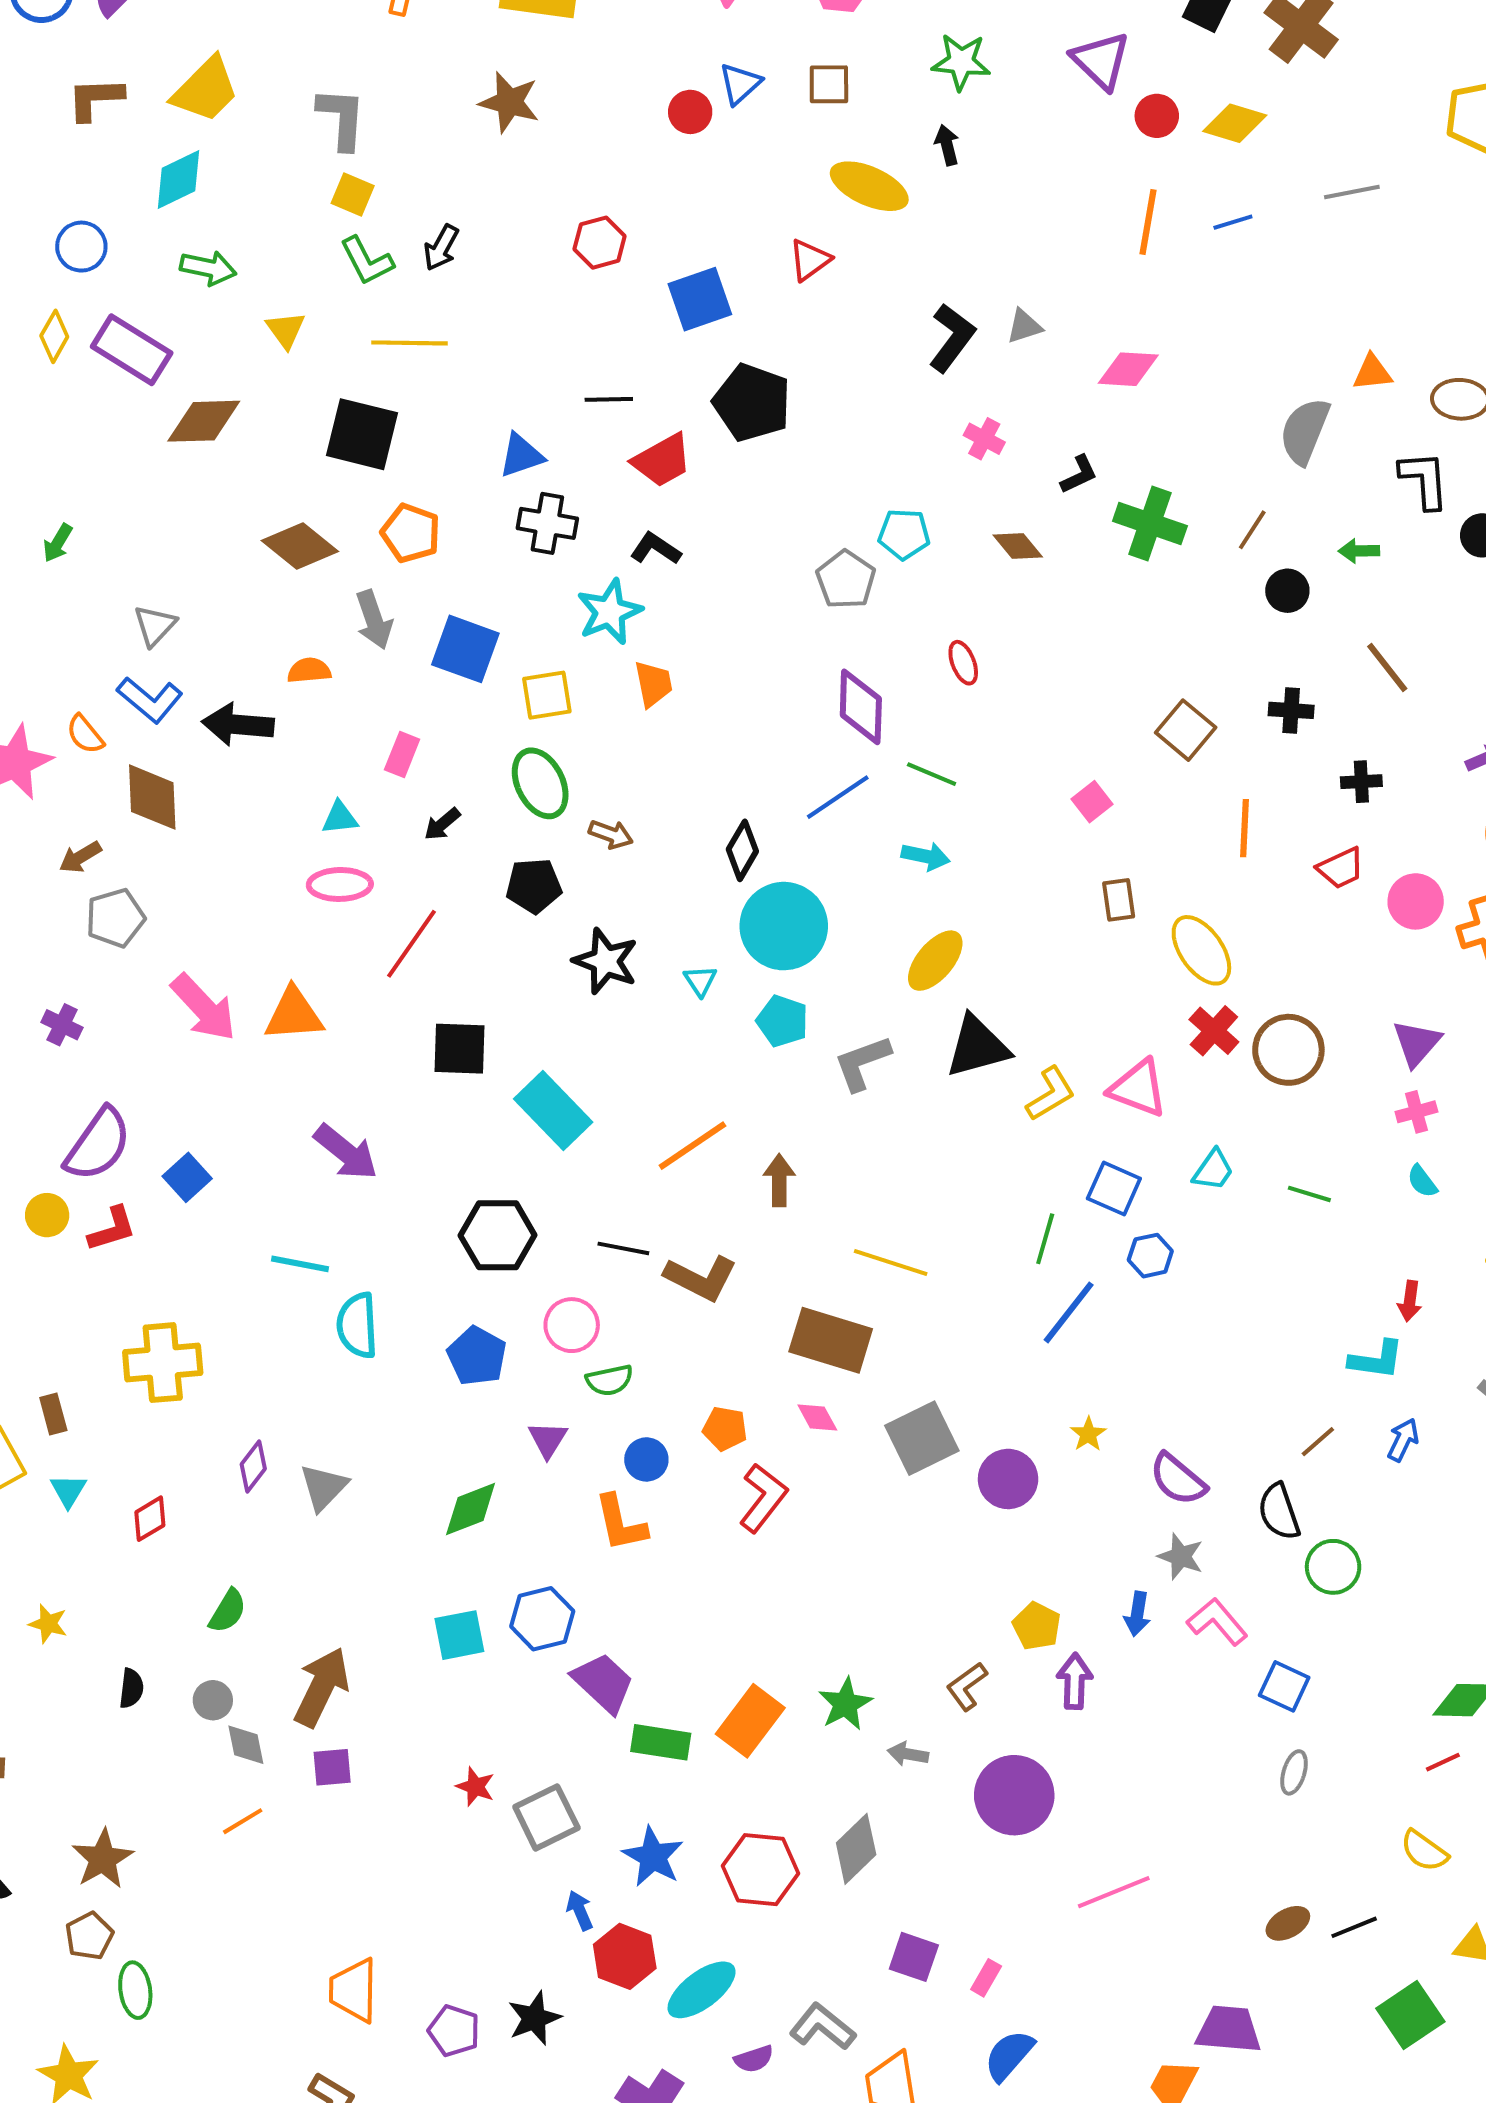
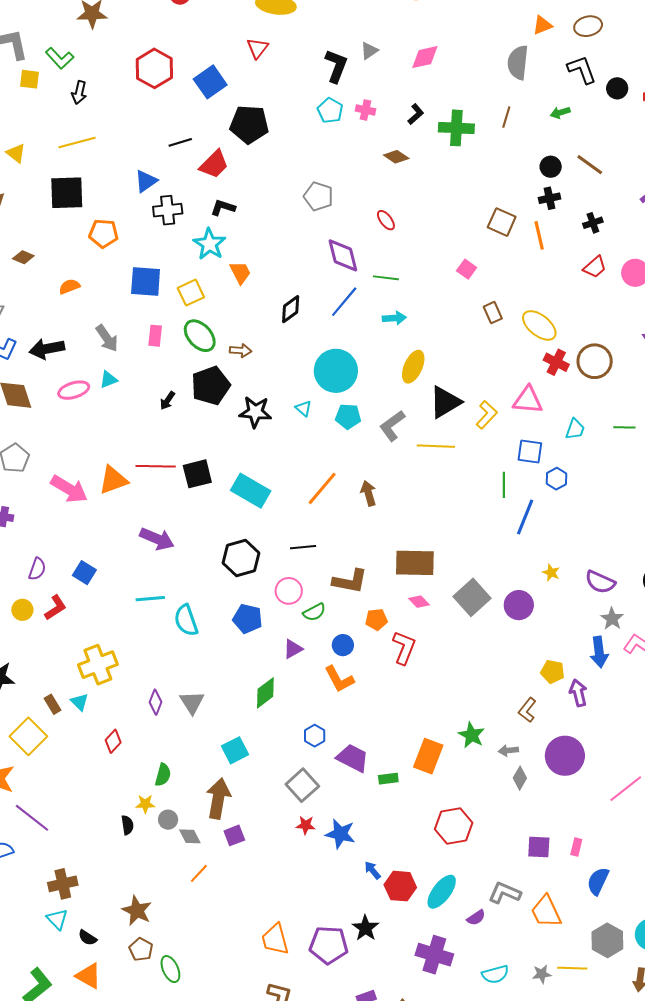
red hexagon: (600, 243) -> (154, 68), size x1.5
green L-shape: (367, 261) -> (60, 58), moved
cyan pentagon: (904, 534) -> (330, 111), moved, turned -30
brown diamond: (300, 546) -> (23, 257), moved, size x0.6
black circle: (1287, 591) -> (551, 167), moved
gray arrow: (374, 620) -> (107, 338), moved
orange semicircle: (309, 670) -> (69, 286), moved
pink rectangle: (402, 755) -> (155, 336), moved
black arrow: (442, 824) -> (167, 401), moved
orange line: (1245, 828) -> (539, 235), moved
black diamond: (742, 850) -> (291, 309), moved, turned 40
pink ellipse: (340, 884) -> (74, 390), moved
black pentagon: (534, 886) -> (211, 386), size x1.4
red line: (412, 944) -> (156, 466), moved, turned 72
purple semicircle: (98, 1144) -> (37, 569), size x0.6
yellow line: (891, 1263) -> (436, 446), moved
brown L-shape: (701, 1278) -> (350, 581), moved
purple triangle: (548, 1439) -> (293, 649), turned 45
cyan triangle: (68, 1491) -> (80, 702), moved
gray star: (1181, 1556) -> (612, 619), turned 30
blue arrow: (1137, 1614) -> (599, 652), size x1.4
blue hexagon: (542, 1619) -> (315, 736), size x0.7
yellow star: (48, 1624) -> (145, 804), moved
cyan square: (459, 1635) -> (235, 750), moved
green rectangle: (661, 1742) -> (388, 779), size x0.7
gray square: (546, 1817) -> (302, 785), moved
gray diamond: (856, 1849) -> (520, 778), moved, size x0.7
blue star: (653, 1857) -> (340, 834), moved
purple pentagon: (454, 2031) -> (329, 945), size x1.5

